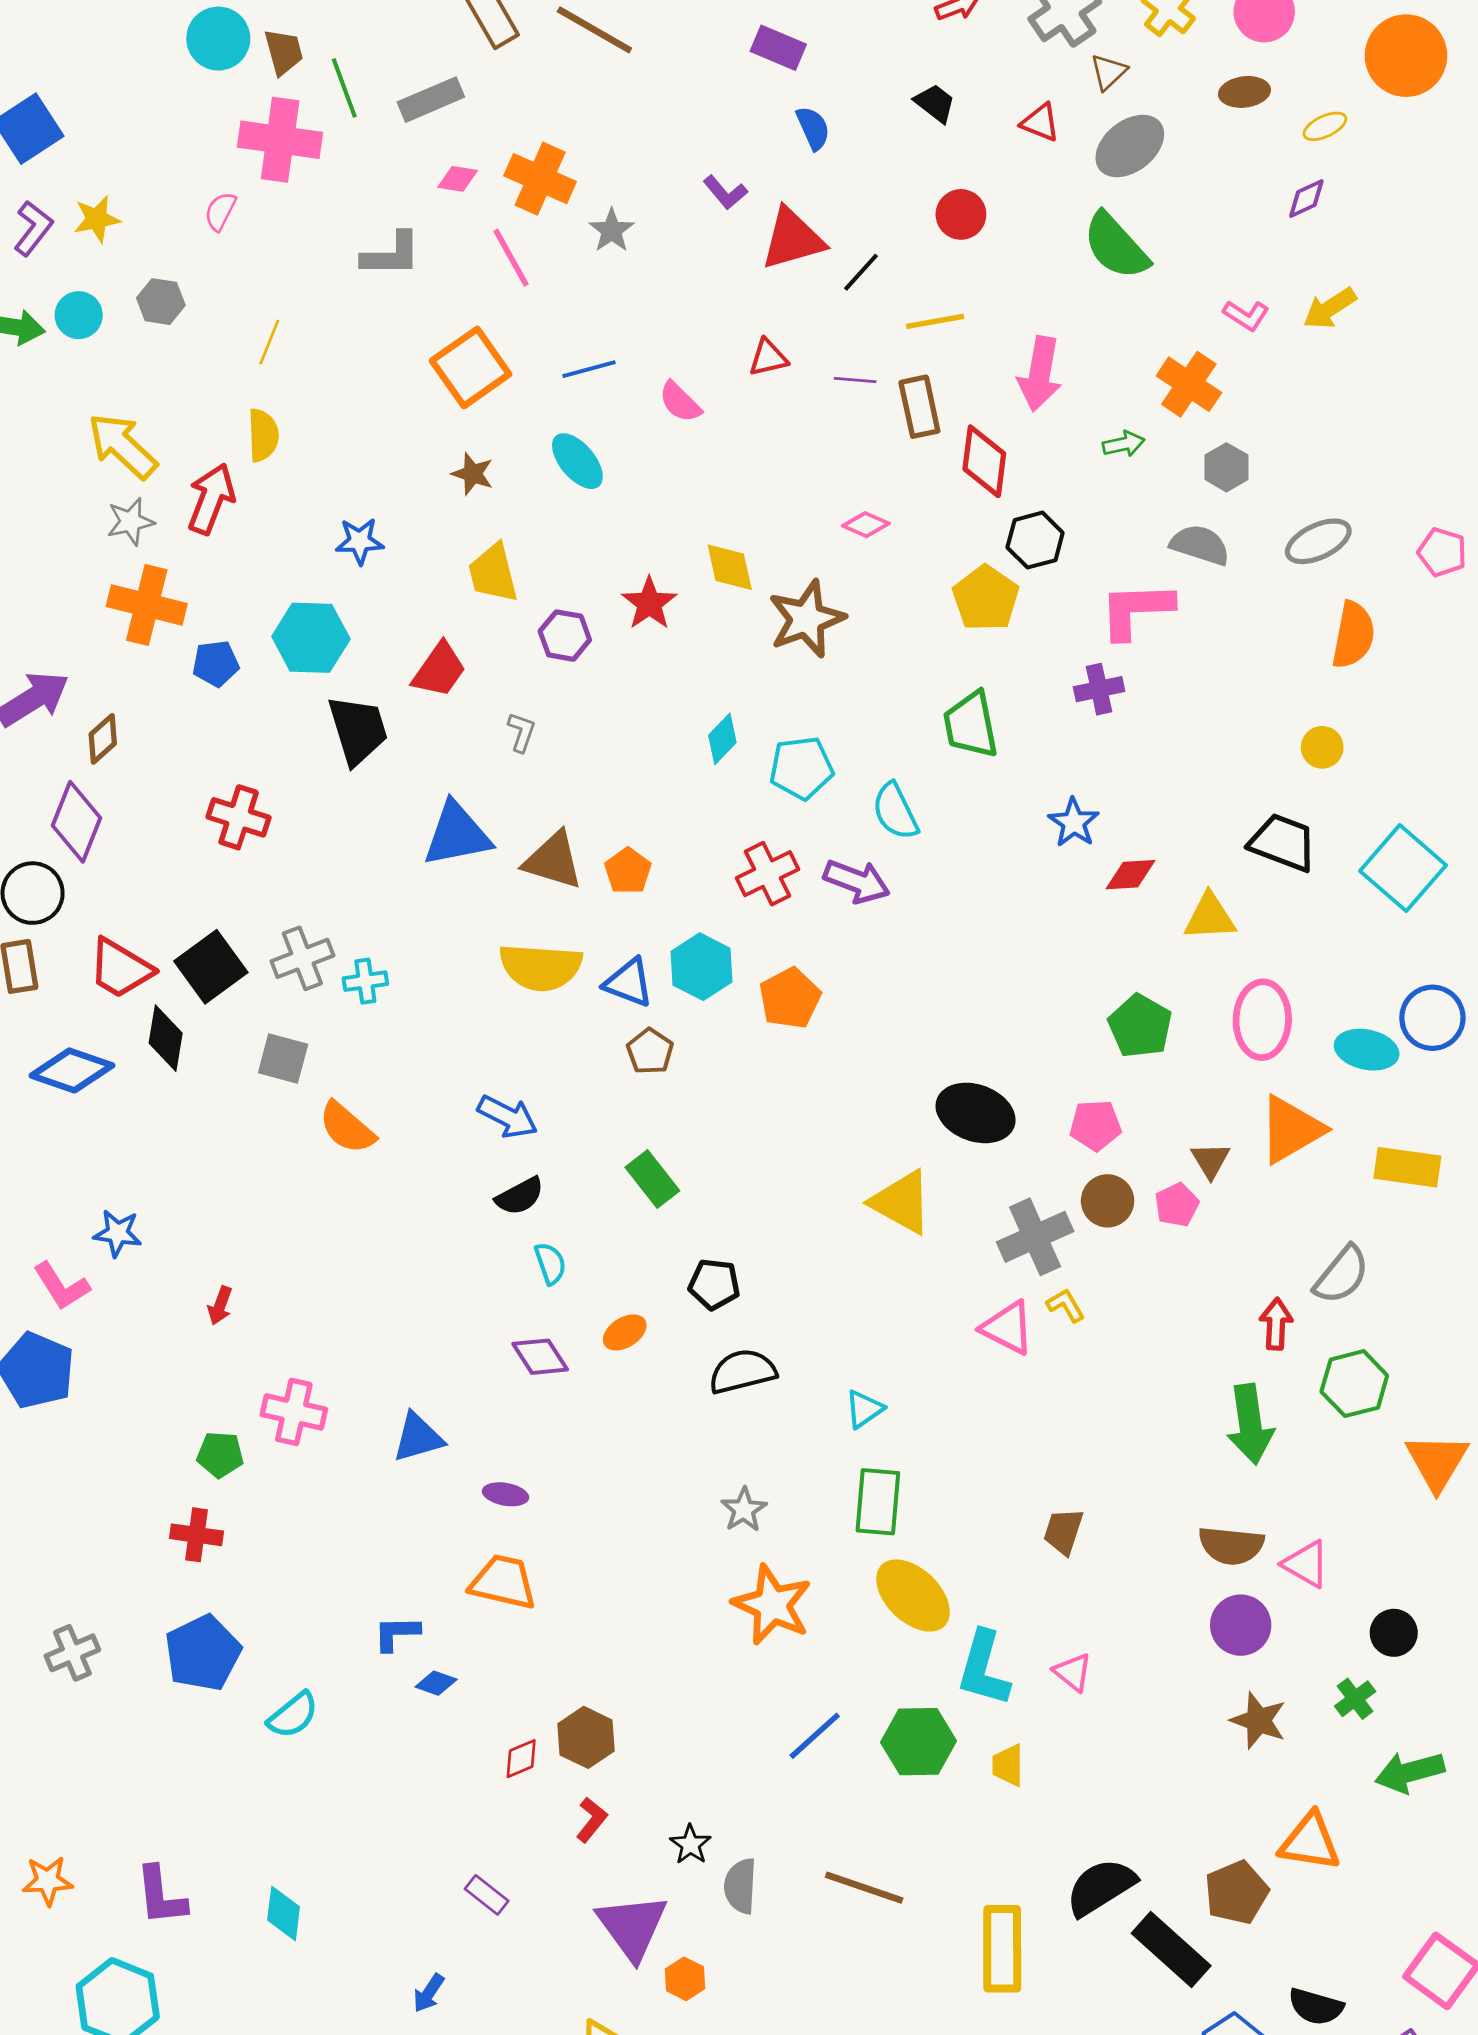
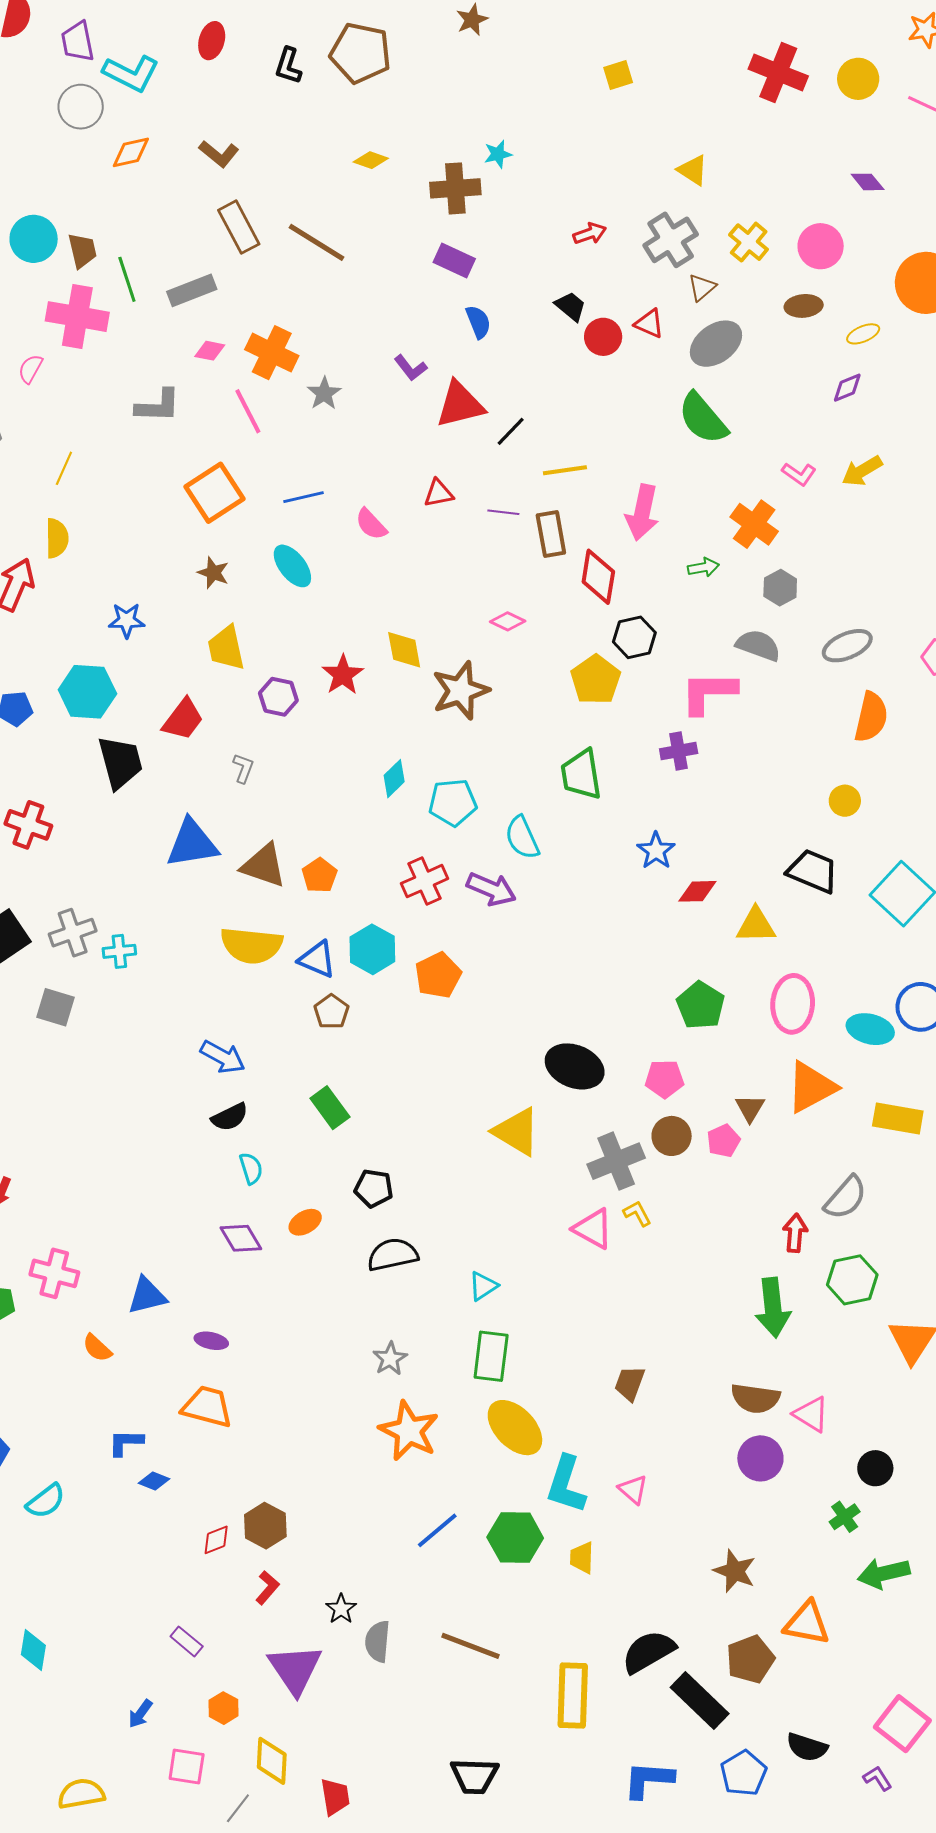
red circle: (961, 214) -> (603, 337), moved
orange semicircle: (347, 1128) -> (97, 1348), moved, size x0.7
brown star: (1258, 1721) -> (735, 1571), moved
orange hexagon: (685, 1979) -> (223, 1708), moved

